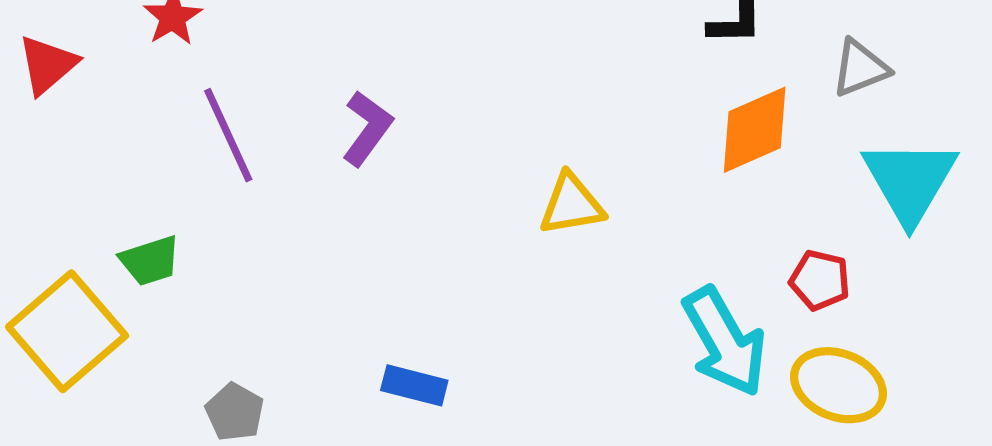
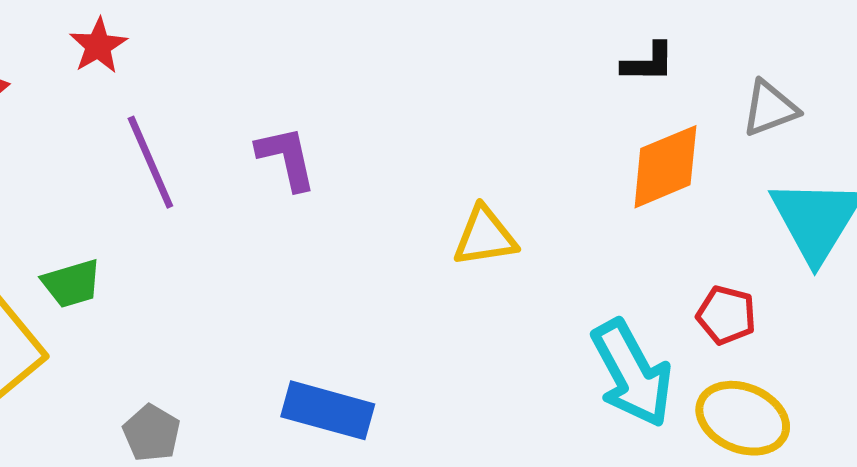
purple L-shape: (367, 128) -> (286, 158), turned -50
blue rectangle: (414, 385) -> (328, 410), size x1.4

